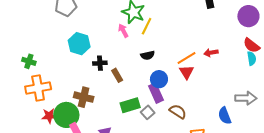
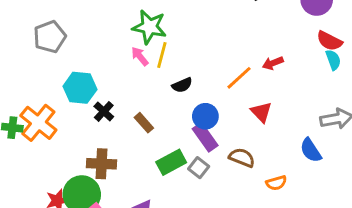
yellow line: (147, 26) -> (162, 55), moved
black cross: (100, 63) -> (104, 111), moved, turned -32
red triangle: (187, 72) -> (261, 112), moved
orange cross: (38, 88) -> (38, 123), moved, turned -30

